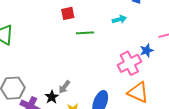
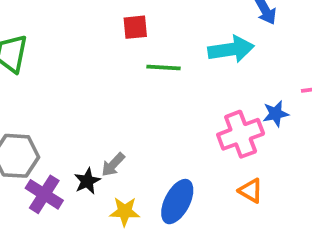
cyan arrow: (119, 19) -> (231, 49), size x1.6
orange triangle: (138, 92) -> (251, 191), size x0.6

